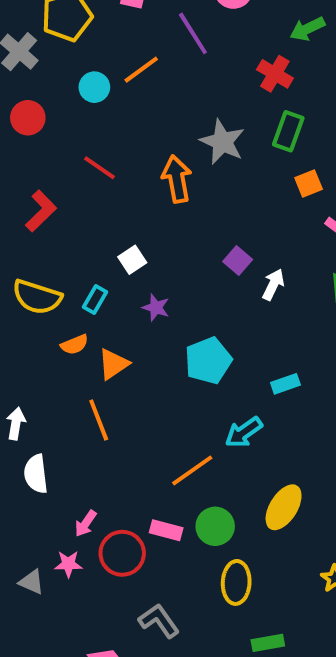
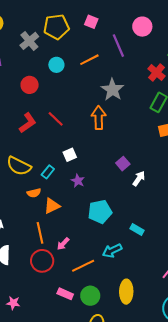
cyan circle: (94, 87) -> (56, 65), moved
red circle: (28, 118) -> (30, 85), moved
gray star: (222, 142) -> (113, 90), moved
red line: (99, 168) -> (56, 119), moved
cyan rectangle: (285, 384) -> (137, 230), turned 40
yellow ellipse: (284, 507) -> (126, 292), turned -40
pink arrow: (86, 523) -> (63, 244), moved
red circle: (122, 553) -> (42, 261), moved

